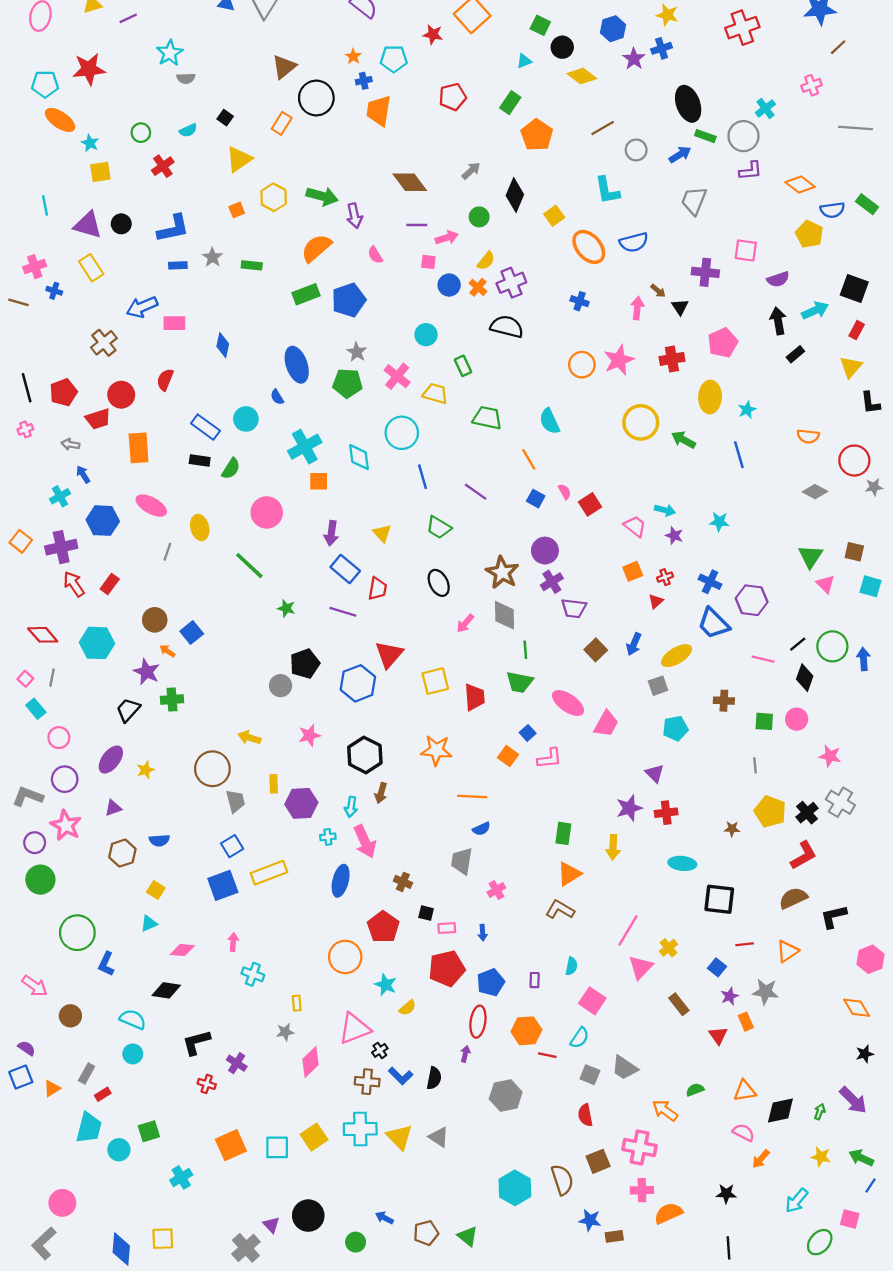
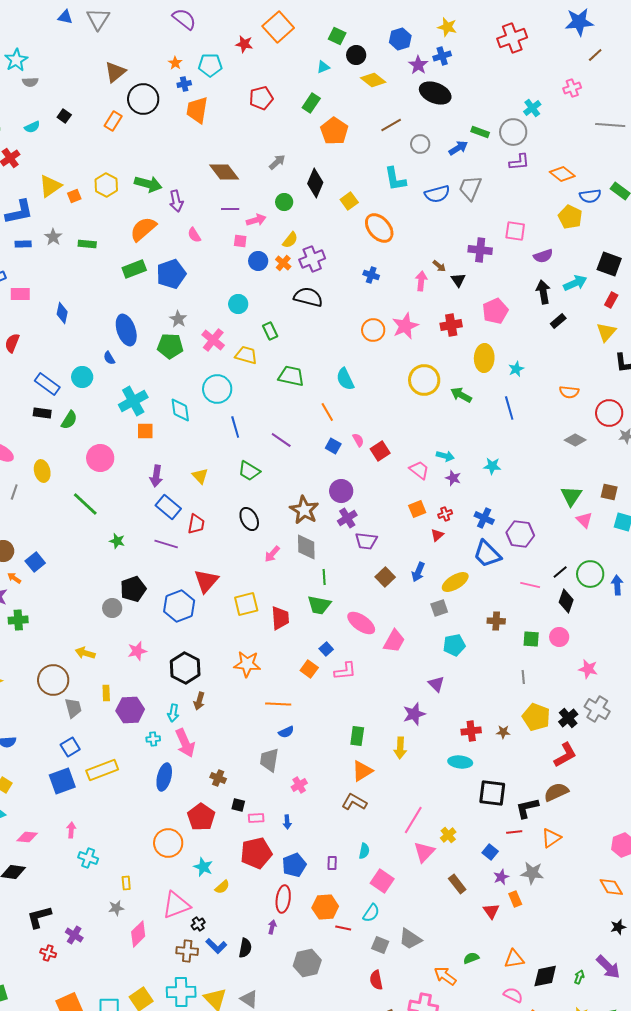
black ellipse: (688, 104) -> (435, 93), moved, turned -48
yellow triangle: (239, 159) -> (50, 186), moved
blue semicircle: (634, 242) -> (437, 194), moved
red cross: (666, 813) -> (471, 731), moved
black L-shape: (834, 917) -> (527, 808), moved

